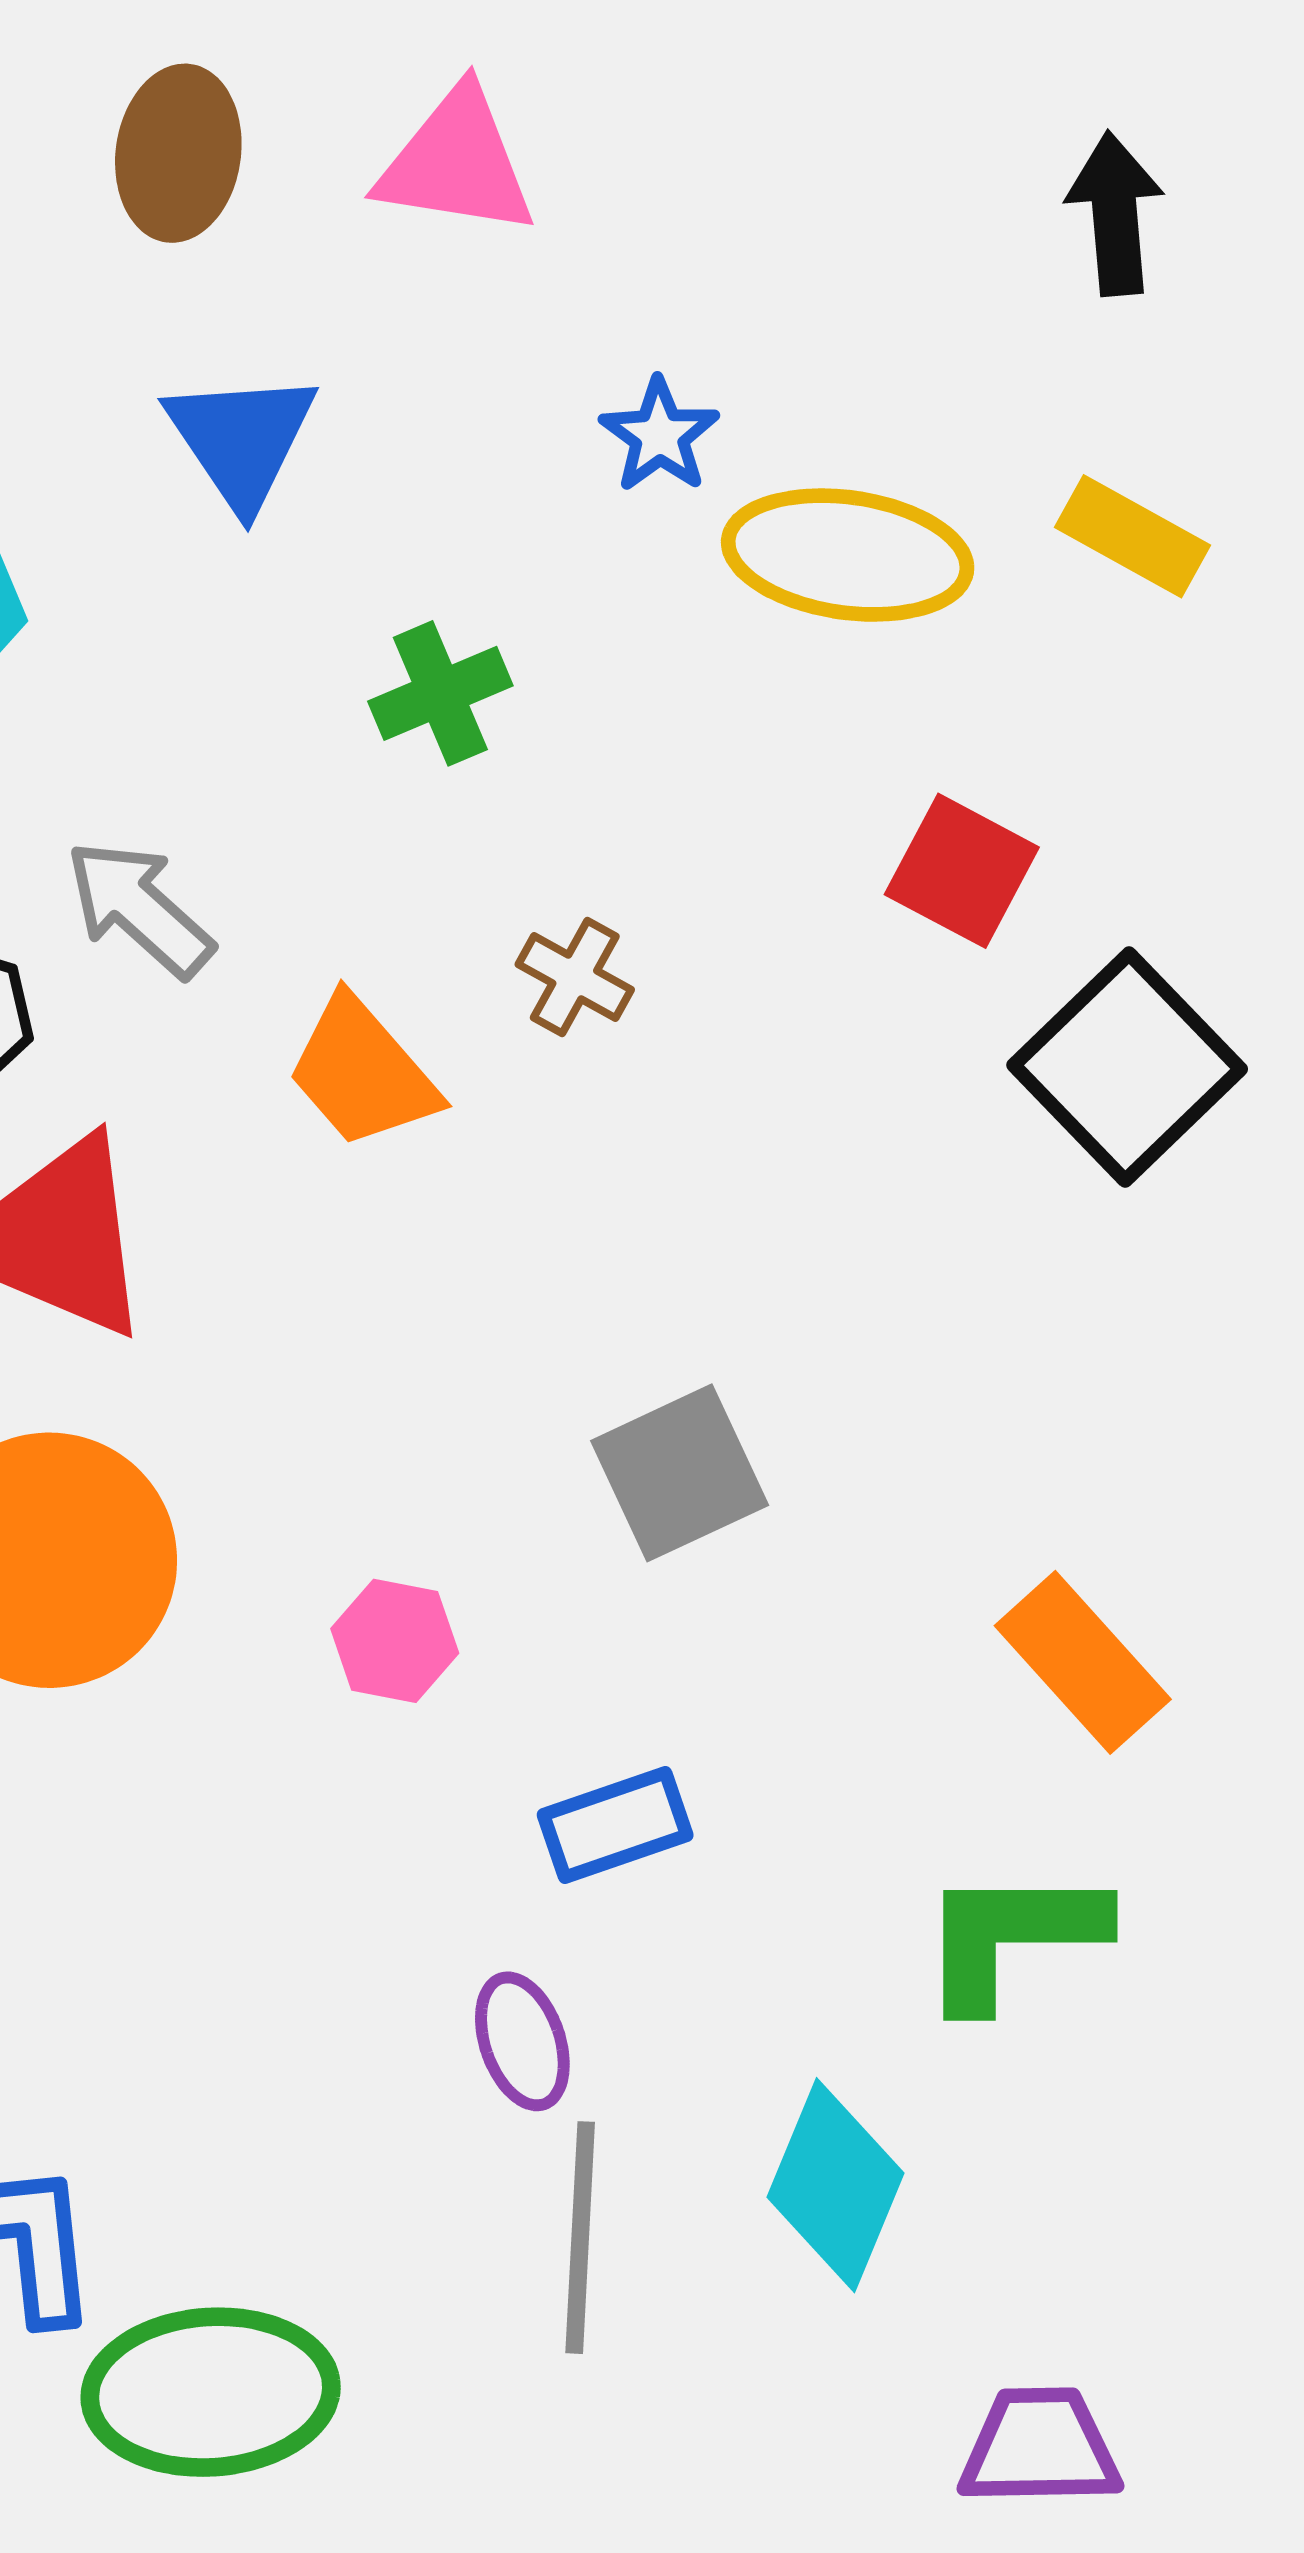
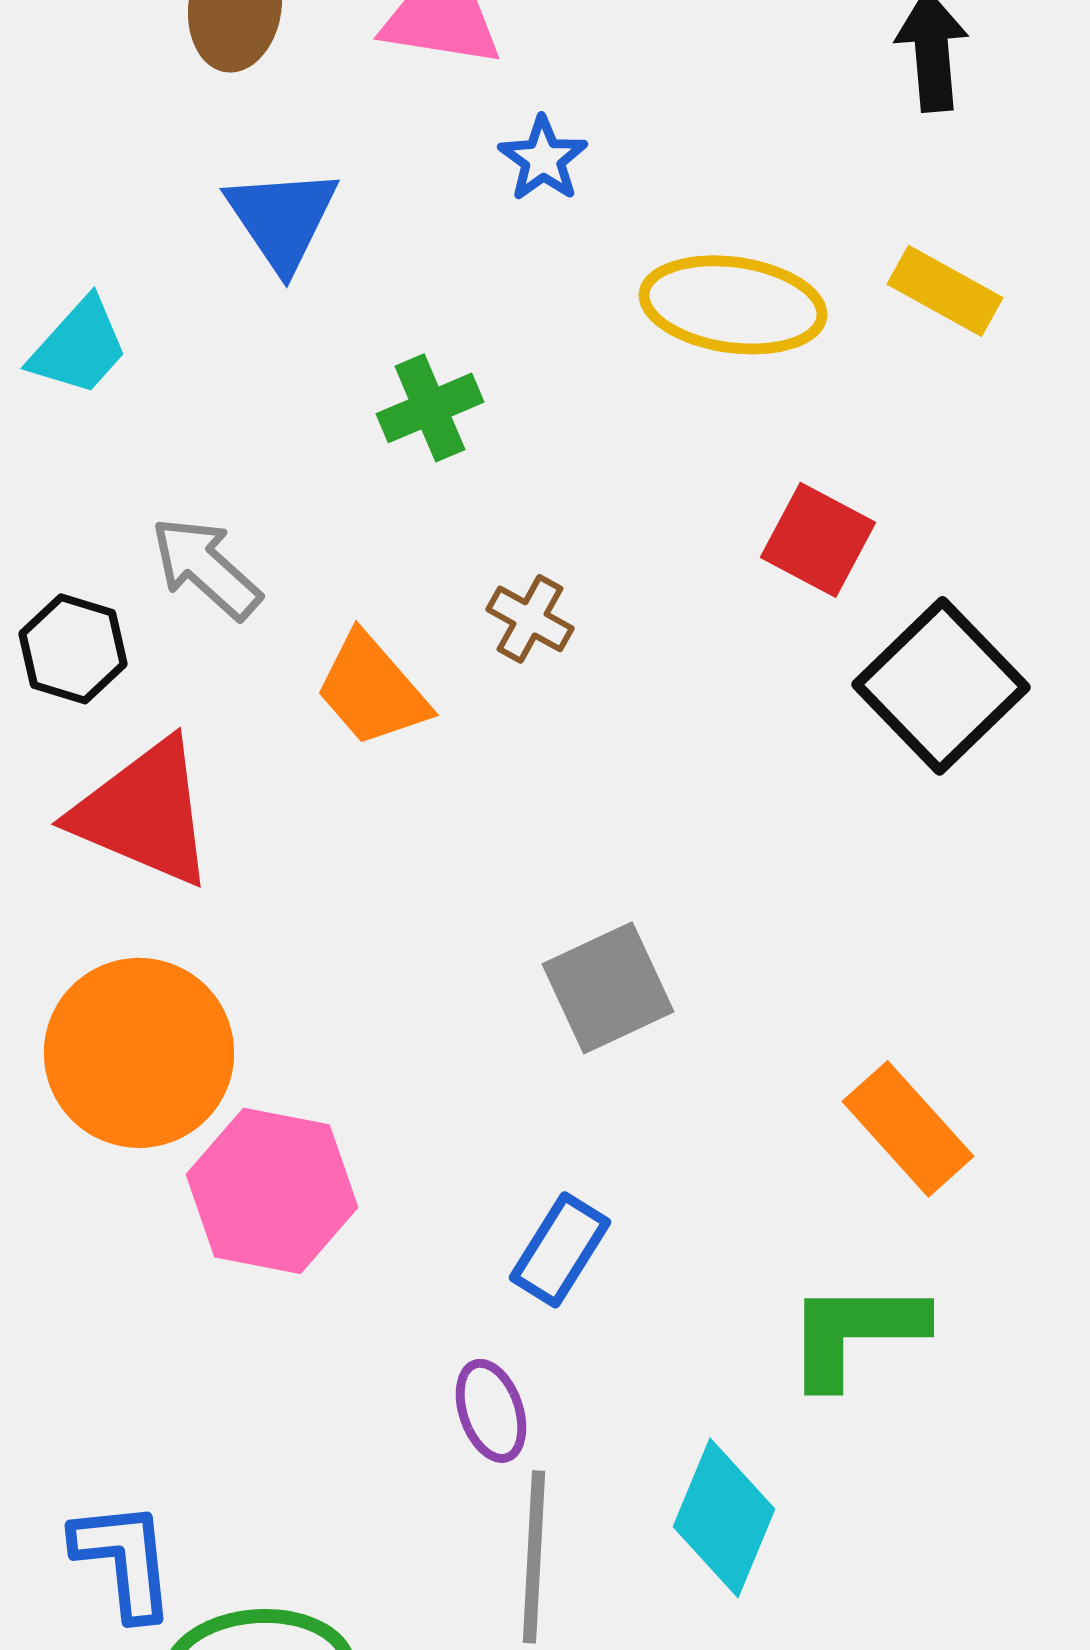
blue star: (659, 435) -> (543, 159), moved
pink hexagon: (395, 1641) -> (272, 1191), moved, size x1.8
blue rectangle: (615, 1825) -> (560, 1250), turned -39

